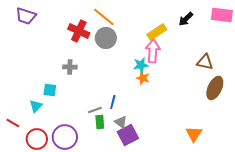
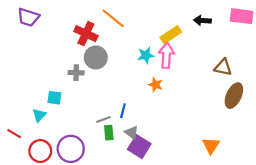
black arrow: (186, 19) -> (202, 20), turned 49
gray circle: (106, 38) -> (96, 57), moved
cyan star: (141, 65) -> (146, 55), moved
purple square: (128, 135) -> (139, 147), turned -30

